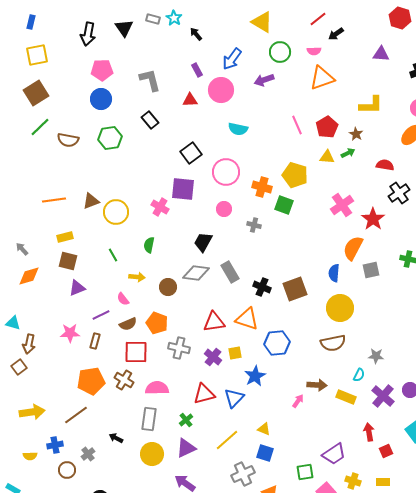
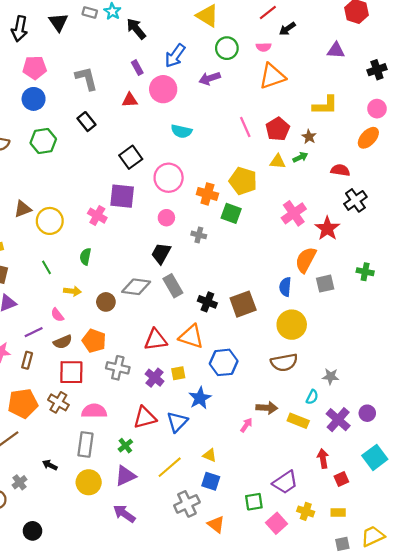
black arrow: (196, 34) -> (136, 29), size x1.5
black trapezoid: (203, 242) -> (161, 253), moved

